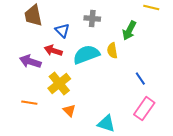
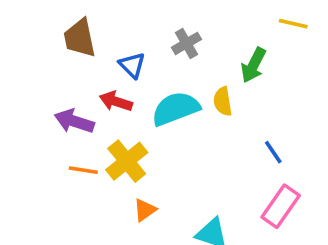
gray cross: (92, 19) -> (186, 43), turned -35
orange line: (29, 103) -> (83, 170), moved
orange triangle: (69, 111) -> (145, 210), turned 40

